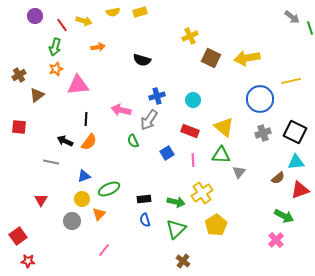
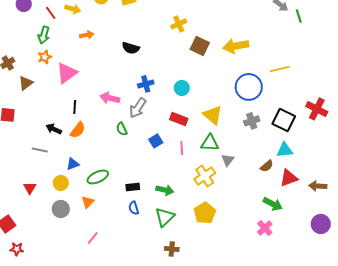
pink triangle: (78, 85) -> (67, 73), turned -30
yellow cross: (202, 193) -> (205, 176), moved
yellow circle: (82, 199) -> (61, 183), moved
brown cross: (183, 261) -> (172, 249), turned -32

